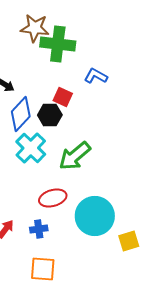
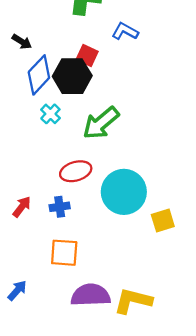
black hexagon: (50, 115) -> (72, 76), size x1.4
cyan cross: (31, 148) -> (50, 114), size x0.6

